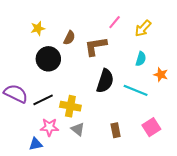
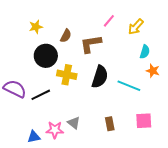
cyan semicircle: (141, 59) -> (145, 52), moved
yellow cross: (70, 106) -> (67, 75), moved
pink star: (49, 127) -> (55, 130), moved
pink square: (151, 127) -> (144, 121), turned 30

